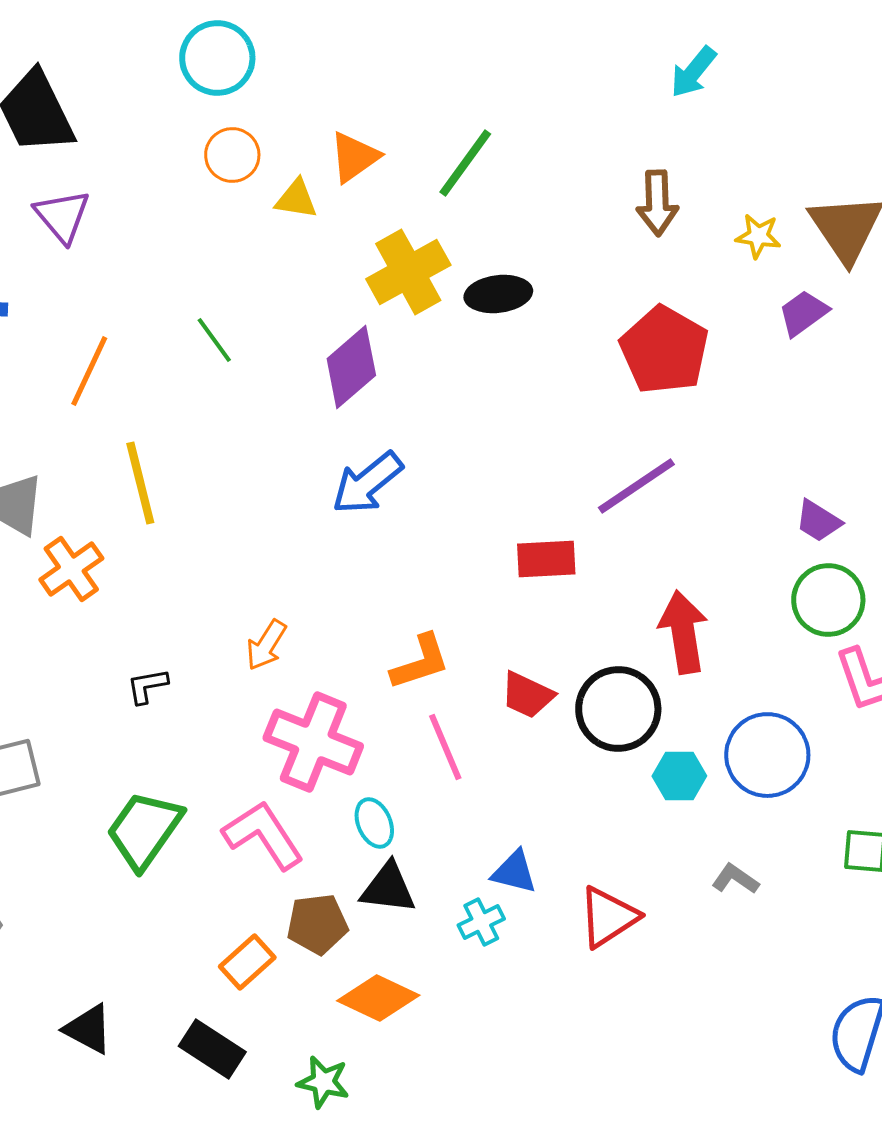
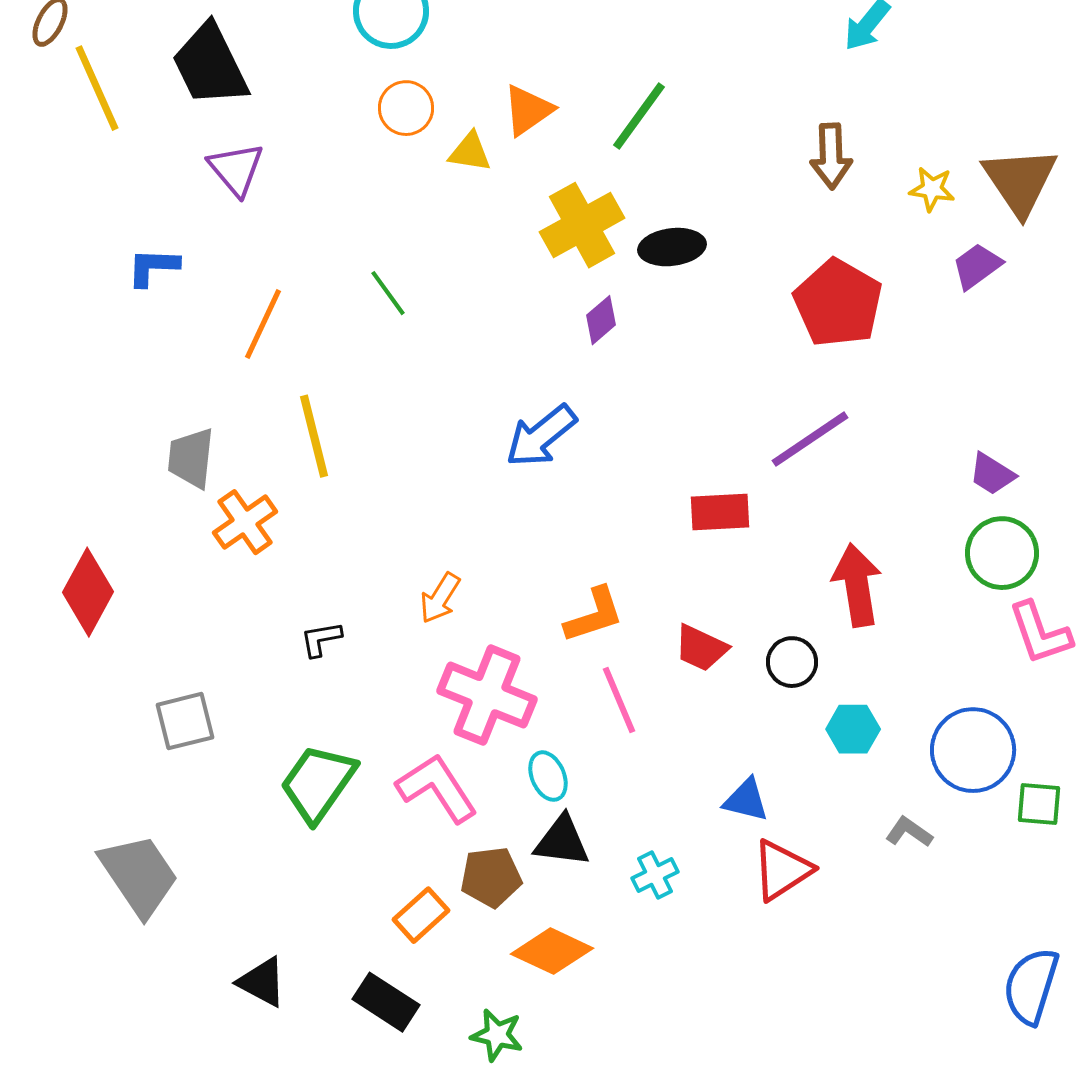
purple diamond: (351, 367) -> (601, 320), moved, size x0.6
black circle: (618, 709) -> (792, 662), size x0.6
blue circle: (767, 755) -> (973, 750), moved
blue triangle: (514, 872) -> (746, 800), moved

